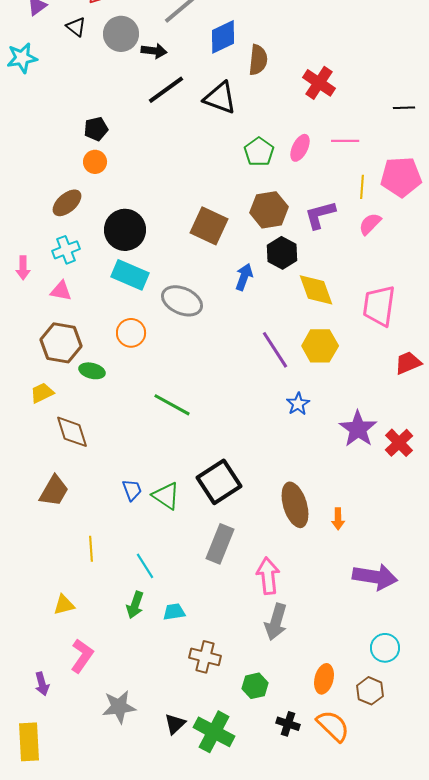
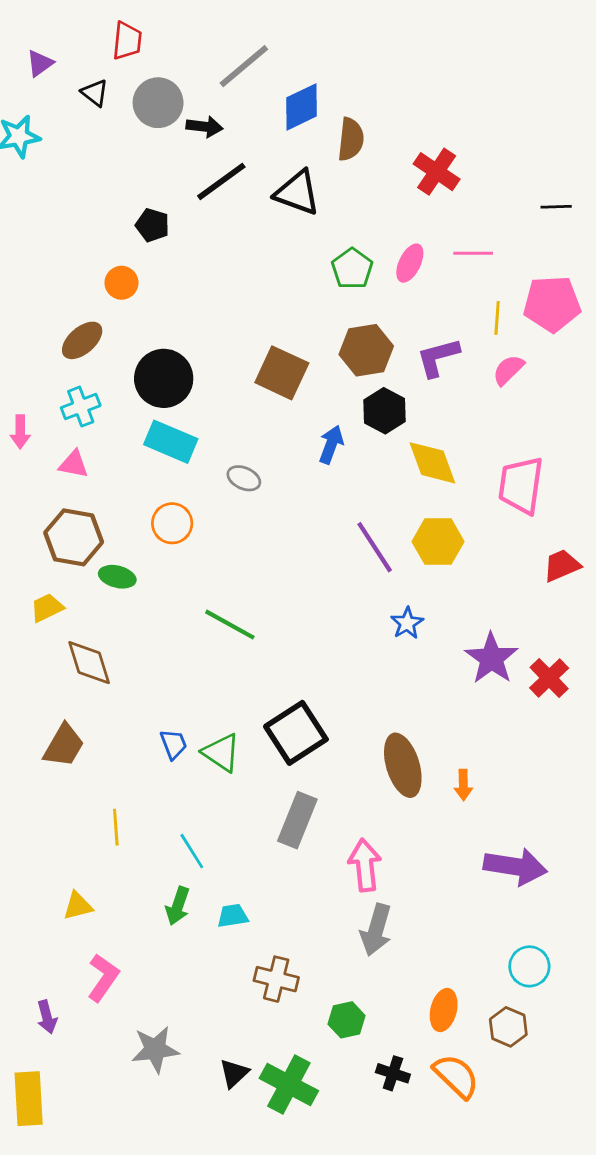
black pentagon: (96, 129) -> (152, 225), moved, turned 30
gray ellipse: (182, 301) -> (244, 478), size x0.6

